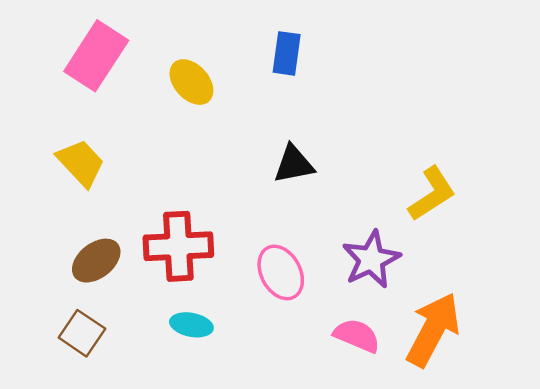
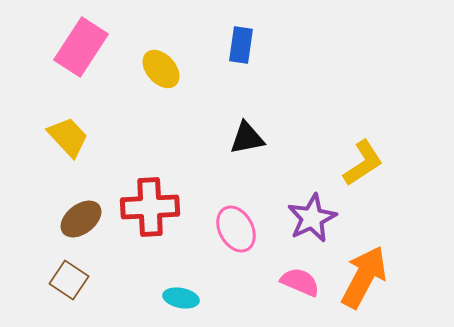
cyan ellipse: (191, 325) -> (181, 298), moved

